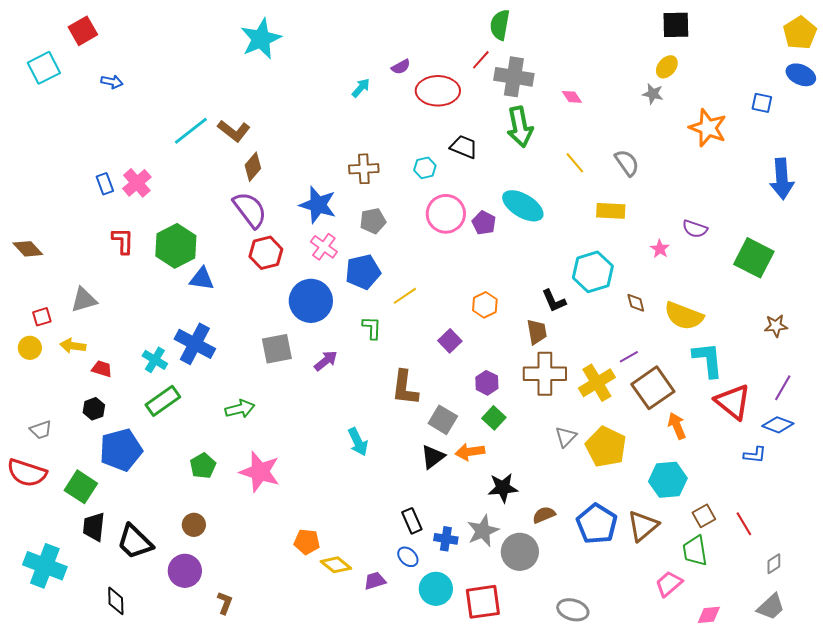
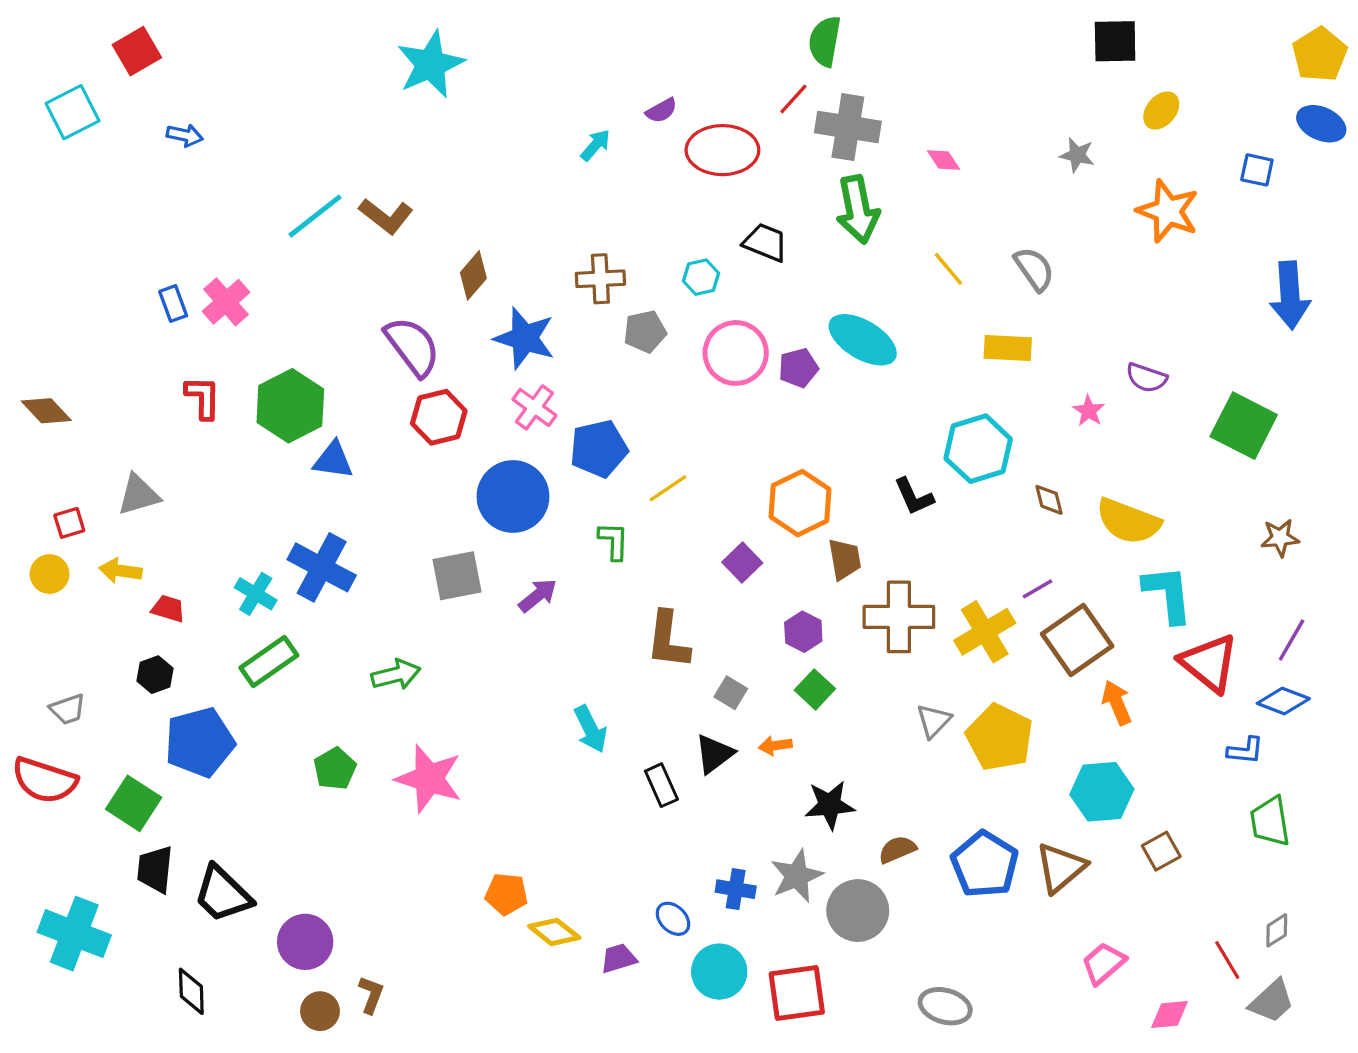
yellow ellipse: (667, 67) -> (1161, 111), moved
brown diamond: (253, 167) -> (473, 275), moved
gray pentagon: (373, 221) -> (645, 332), moved
purple pentagon: (484, 223) -> (798, 368), turned 30
orange hexagon: (485, 305) -> (800, 503), size x1.5
brown trapezoid: (537, 332) -> (845, 559), moved
gray square: (443, 420) -> (731, 693), size x0.7
orange arrow: (470, 452) -> (775, 746), size x0.7
black rectangle: (412, 521) -> (661, 785), moved
red line: (744, 524) -> (1227, 960), moved
brown circle: (194, 525) -> (320, 1011), moved
green trapezoid: (695, 551) -> (1270, 821), moved

